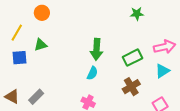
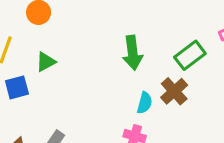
cyan semicircle: (92, 73) -> (145, 103), moved
brown cross: (131, 87) -> (174, 91), moved

